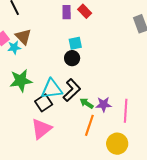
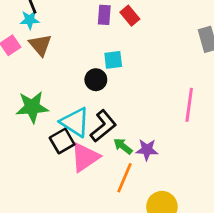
cyan star: (14, 48) -> (30, 20), moved
black circle: (72, 58) -> (96, 80), moved
cyan triangle: (52, 89) -> (75, 122), turned 35
pink line: (126, 111) -> (189, 105), moved
pink triangle: (41, 129) -> (85, 157), moved

